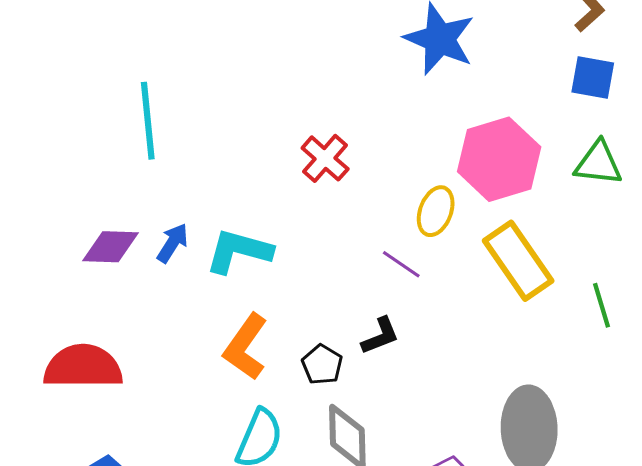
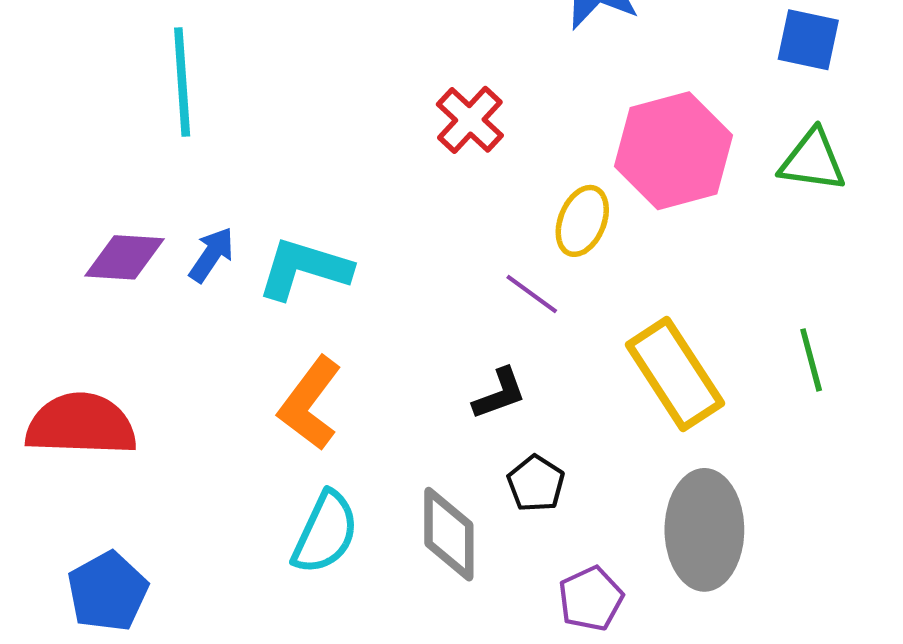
red cross: (325, 158) -> (470, 120), moved
yellow rectangle: (518, 261) -> (675, 374), moved
black pentagon: (322, 365) -> (536, 484), moved

